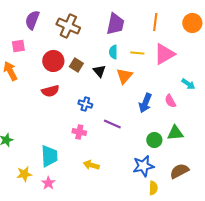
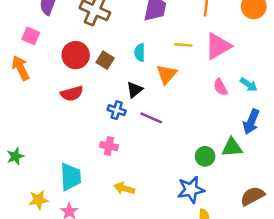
pink square: (18, 46) -> (31, 36), turned 32
cyan semicircle: (113, 52) -> (140, 53), moved
black triangle: (99, 71) -> (135, 90), moved, turned 32
pink semicircle: (170, 101) -> (220, 87), moved
blue arrow: (145, 103) -> (251, 122), moved
purple line: (112, 124) -> (151, 118), moved
brown semicircle: (179, 171) -> (252, 196), moved

